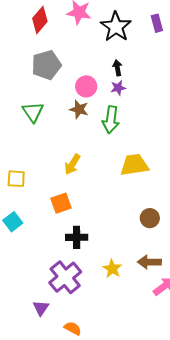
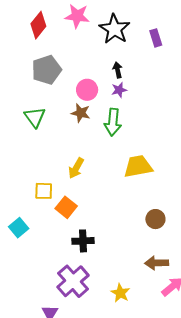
purple rectangle: (157, 23) -> (156, 38), moved
yellow square: (16, 179) -> (44, 191), moved
orange square: (61, 203) -> (66, 207), turned -30
yellow star: (112, 269) -> (120, 293), moved

